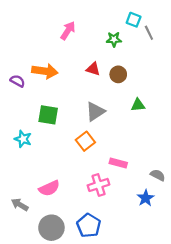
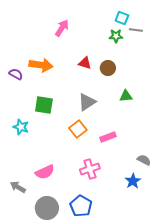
gray line: (149, 33) -> (136, 30), turned -56
green star: (114, 39) -> (116, 36), moved
pink rectangle: (118, 163) -> (108, 137), moved, turned -35

